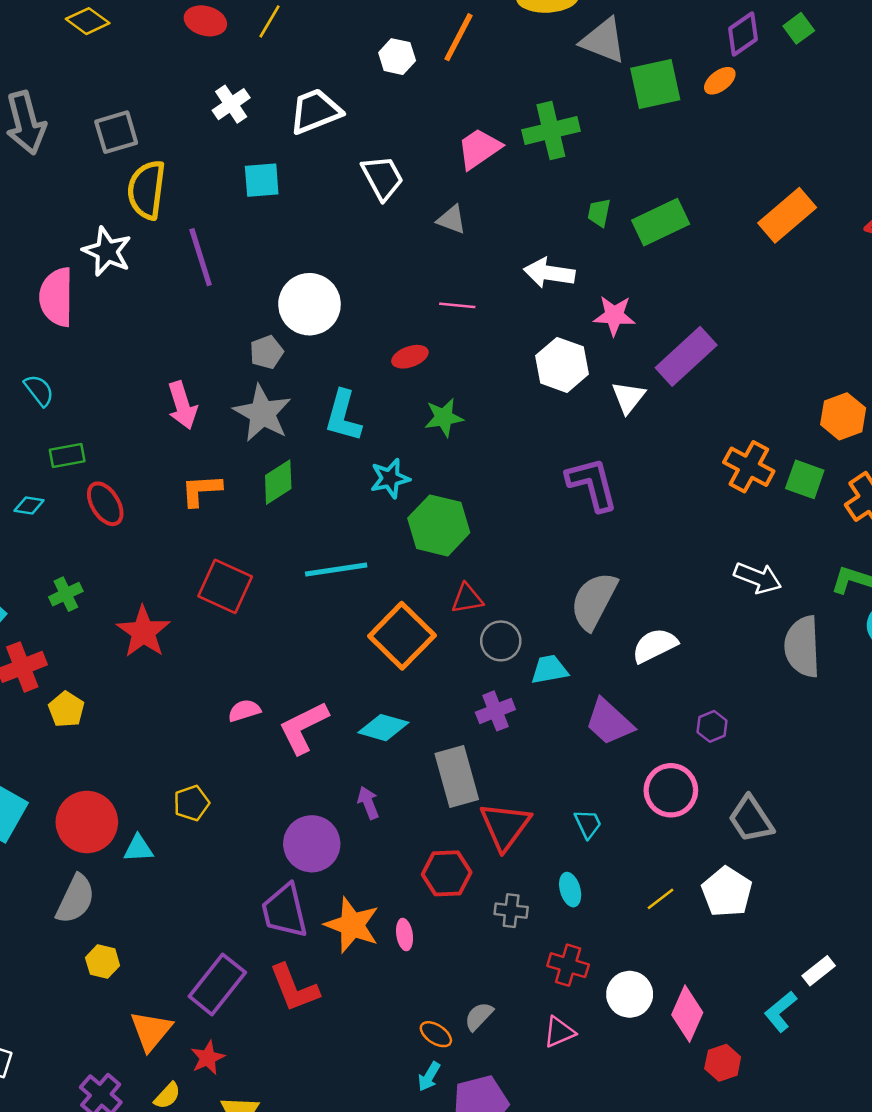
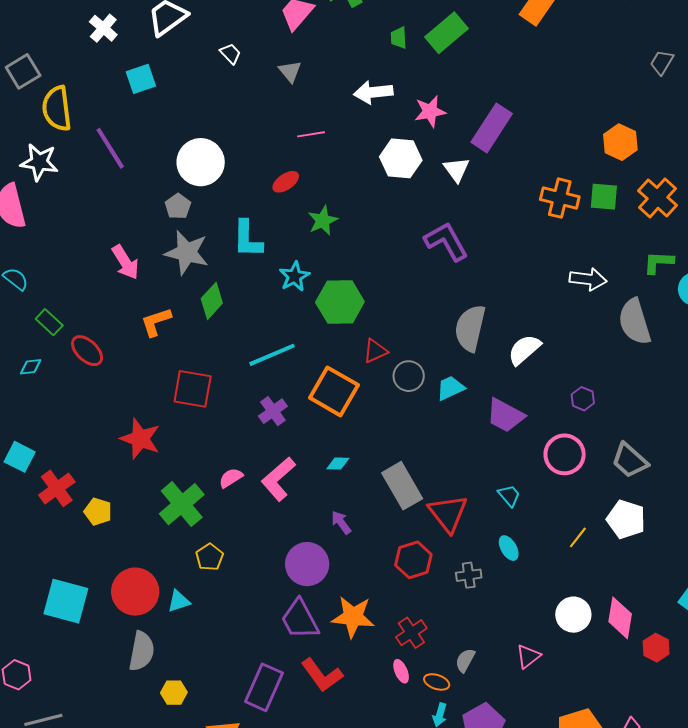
white trapezoid: (382, 178) -> (230, 54), size x0.6
gray triangle: (452, 220) -> (290, 71), turned 45
green rectangle: (67, 456) -> (49, 322), turned 68
green cross: (66, 594) -> (182, 504), moved, size x1.8
purple cross: (495, 711) -> (273, 411), moved
cyan diamond: (383, 728) -> (338, 463), size x0.6
pink ellipse: (405, 935) -> (401, 671), moved
red cross: (568, 965) -> (411, 633), moved, turned -36

